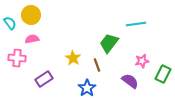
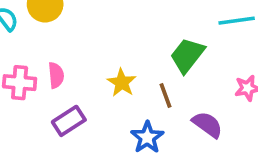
pink semicircle: (32, 39) -> (56, 75), moved, turned 96
purple semicircle: (130, 81) -> (207, 125), moved

